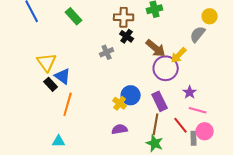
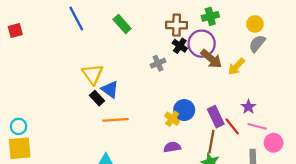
yellow circle: (210, 16) -> (255, 24), moved
purple circle: (166, 68) -> (202, 44), moved
orange line: (68, 104) -> (116, 120), turned 70
red line: (181, 125) -> (232, 126), moved
pink circle: (205, 131) -> (274, 143), moved

